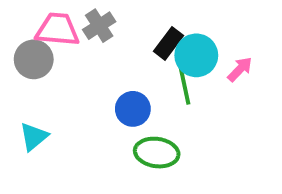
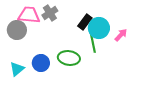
blue circle: (133, 109) -> (41, 63), moved
green ellipse: (157, 153) -> (69, 58), moved

